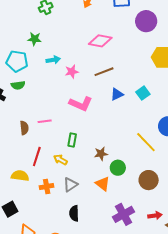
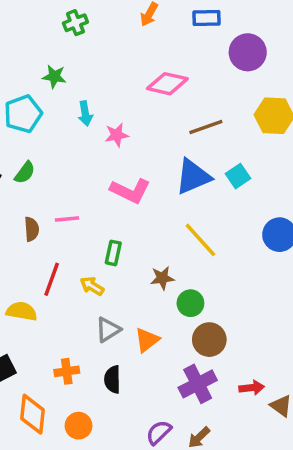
cyan arrow: (53, 60) -> (85, 114), turned 88
cyan pentagon: (17, 61) -> (23, 114), turned -30
brown line: (104, 72) -> (206, 127), moved
green semicircle: (18, 85) -> (25, 173), moved, turned -48
blue triangle: (117, 94) -> (193, 177), size x1.6
yellow line: (146, 142) -> (200, 240), moved
brown circle: (149, 180) -> (209, 340), moved
orange triangle: (103, 184) -> (147, 340), moved, turned 42
orange cross: (47, 187) -> (67, 371), moved

